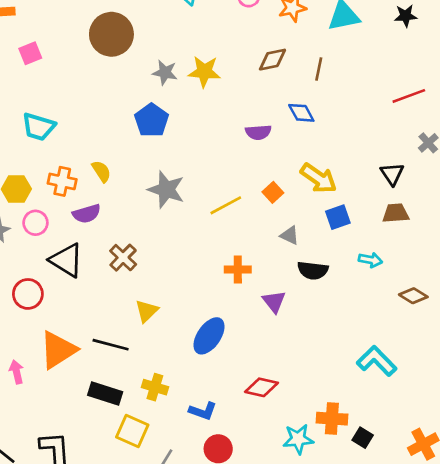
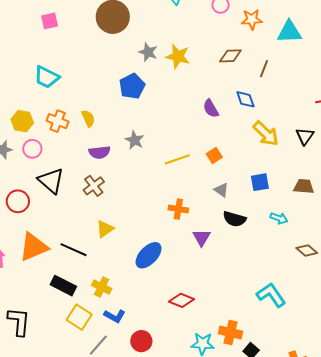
purple semicircle: (258, 132) -> (211, 109), turned 54
black triangle: (392, 174) -> (305, 136), moved
yellow arrow: (319, 178) -> (266, 134), moved
gray star: (166, 190) -> (135, 140), size x0.7
purple semicircle: (87, 214) -> (100, 152), moved
blue L-shape: (203, 411) -> (115, 316), moved

